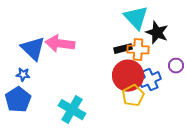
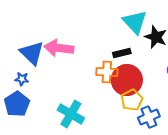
orange cross: (138, 50) -> (107, 72), moved
blue cross: (150, 80) -> (149, 117), moved

